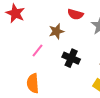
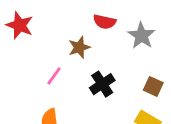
black cross: (71, 58) -> (102, 84), turned 36

